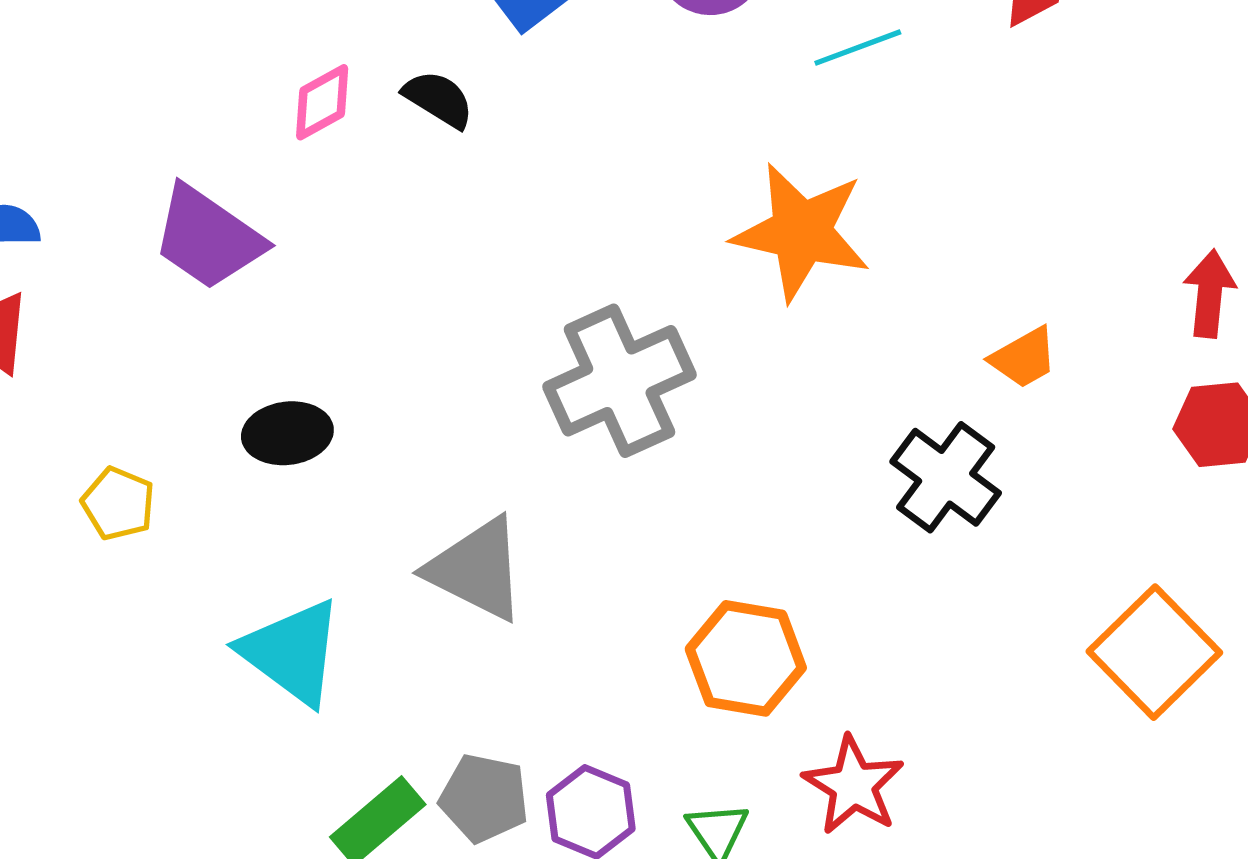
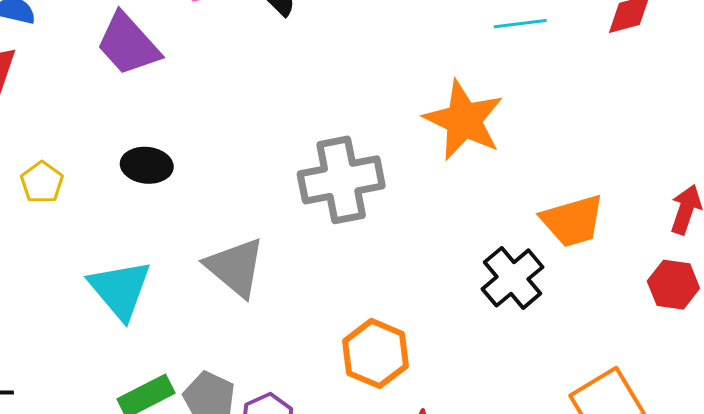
orange trapezoid: (1024, 358) -> (573, 221), size x1.6

